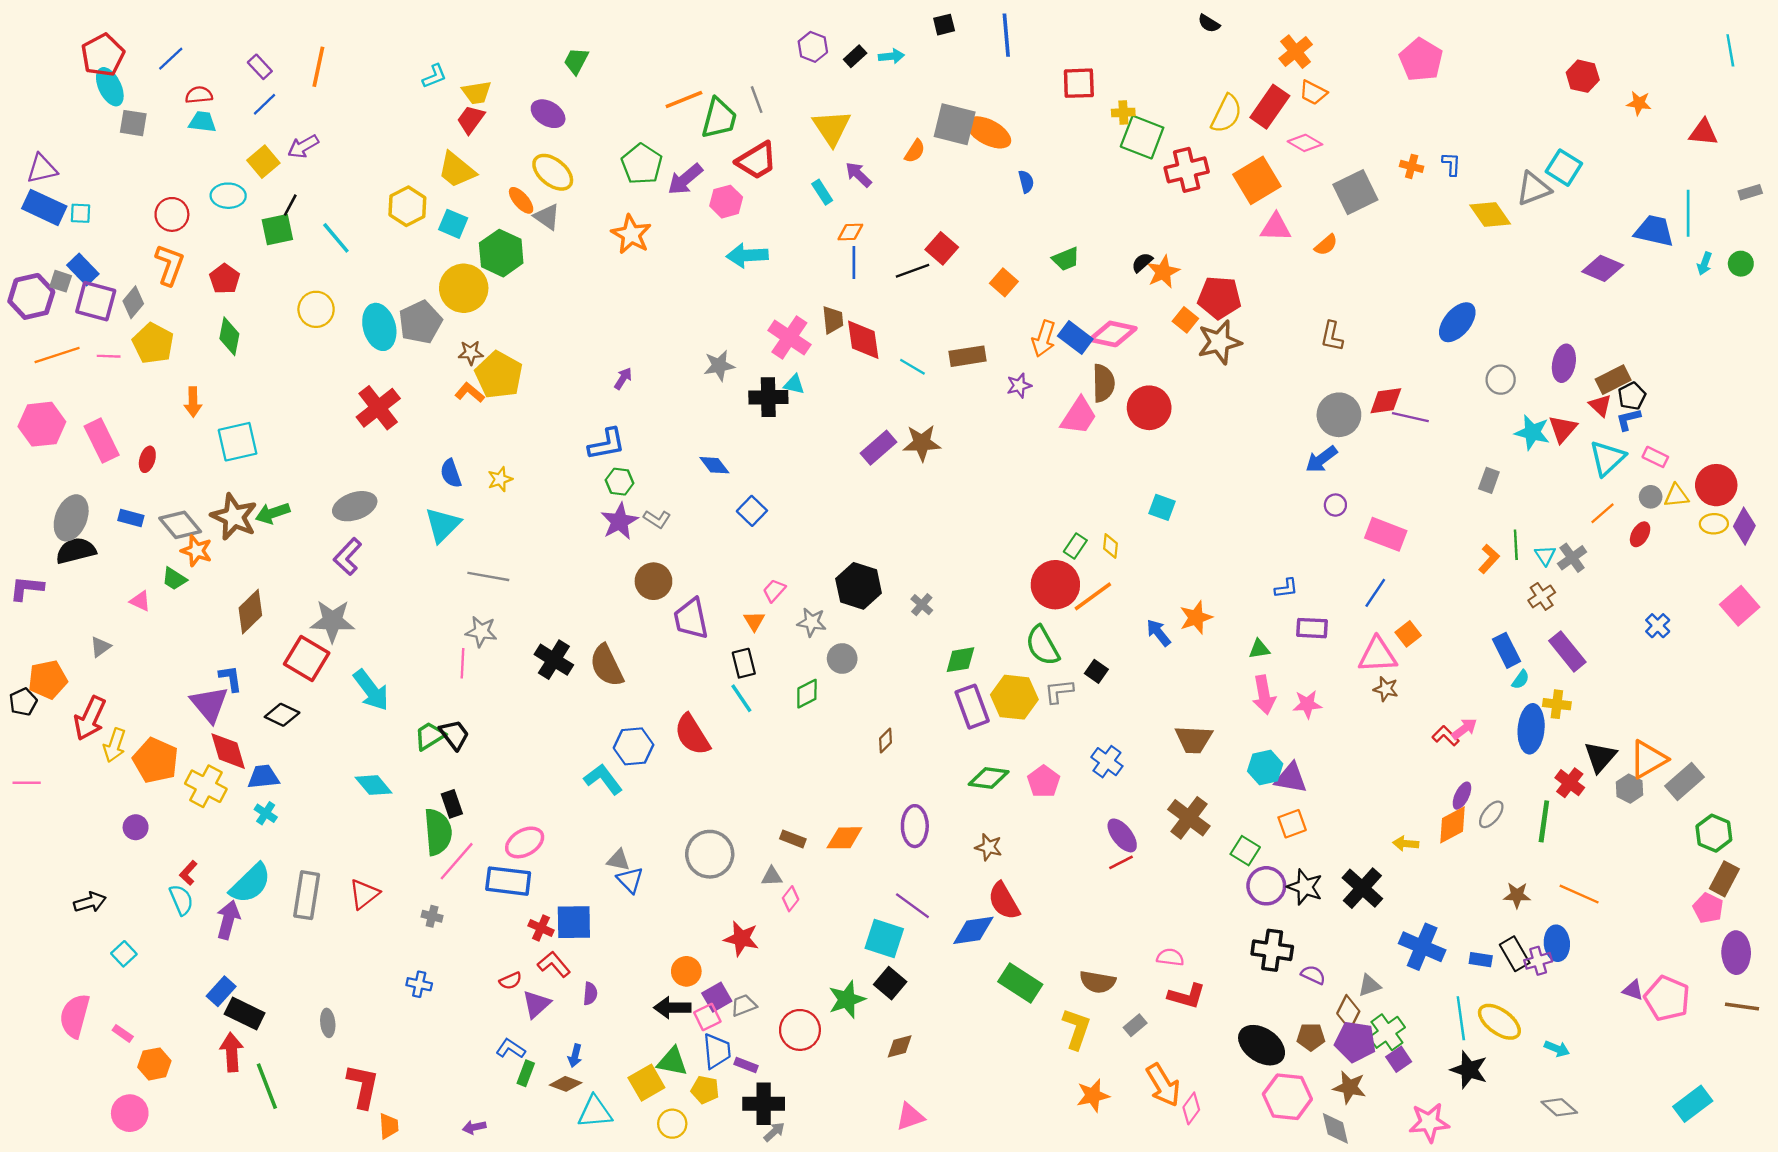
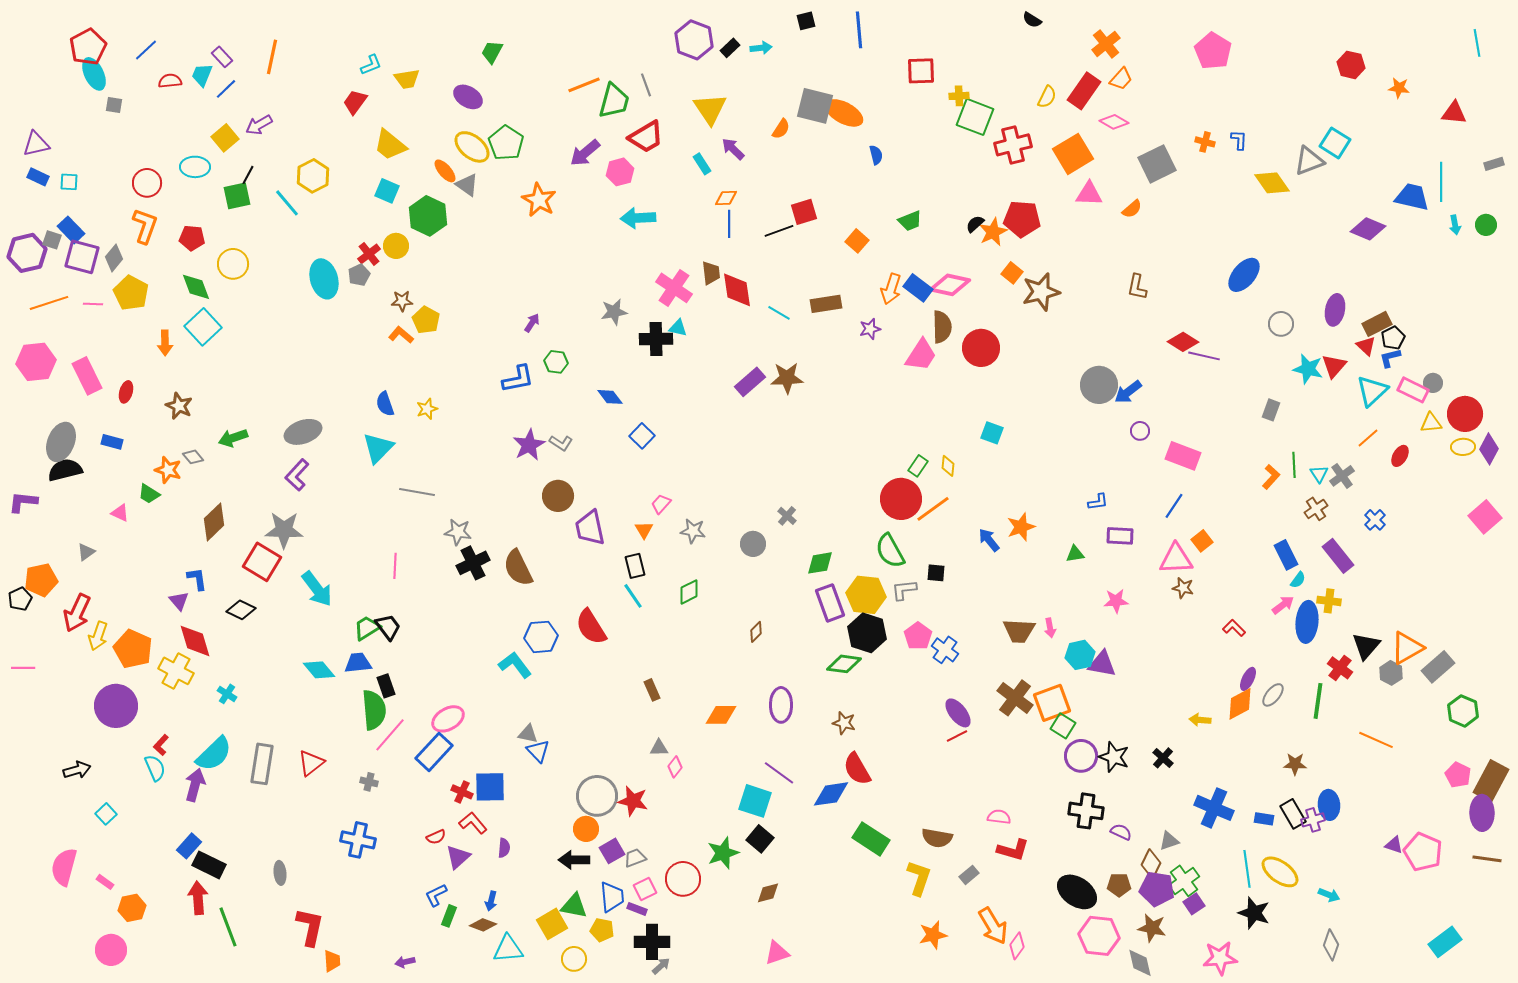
purple hexagon: (813, 47) -> (694, 40), size x1.5
orange trapezoid: (1313, 93) -> (1121, 79), turned -75
yellow semicircle: (1226, 114) -> (1047, 97), size x0.7
red trapezoid: (471, 120) -> (355, 102), moved
cyan trapezoid: (202, 122) -> (202, 75), moved, turned -75
gray square: (133, 123) -> (114, 105), size x0.7
green pentagon: (642, 164) -> (506, 143), moved
yellow hexagon: (407, 206) -> (313, 176), moved
blue rectangle: (44, 207) -> (38, 177), size x0.6
red square: (942, 248) -> (804, 212), turned 32
cyan arrow: (1705, 264) -> (1455, 225), turned -30
red pentagon: (225, 279) -> (192, 238), turned -30
yellow circle: (464, 288) -> (396, 246), size x0.6
red pentagon: (1219, 298) -> (1022, 219), moved
yellow circle: (316, 309) -> (233, 264), moved
gray pentagon: (420, 322) -> (359, 275), size x0.6
green diamond: (229, 336) -> (196, 287), turned -32
yellow pentagon: (499, 375) -> (426, 320), size x0.7
red diamond: (1386, 401) -> (1183, 342), turned 40
red cross: (378, 408) -> (369, 254), moved, size x0.6
gray circle: (1339, 415) -> (1099, 385), moved
cyan square: (238, 442) -> (203, 327), moved, turned -30
pink rectangle: (1655, 457) -> (1413, 390), size x1.4
green hexagon: (620, 482) -> (556, 362), moved
gray circle: (1651, 497) -> (1433, 383), moved
brown star: (234, 517) -> (179, 406), moved, size x0.7
gray diamond: (180, 525) -> (193, 457), moved, size x0.6
black hexagon: (859, 586) -> (867, 633), moved
blue cross: (1658, 626) -> (1375, 520), moved
gray star: (481, 632) -> (458, 532), moved
gray circle: (842, 658) -> (753, 544), moved
black cross: (554, 660) -> (473, 563), turned 32
black square: (1096, 671) -> (936, 573), turned -30
pink arrow: (1264, 695) -> (1050, 628), moved, size x0.6
purple triangle: (209, 704) -> (179, 601), size x0.6
pink arrow: (1464, 729) -> (1283, 605), moved
blue trapezoid: (263, 777) -> (358, 663), moved
pink pentagon: (1044, 782) -> (918, 636), moved
orange square: (1292, 824) -> (1052, 703), moved, size x1.5
purple circle: (136, 827) -> (116, 706), size x2.0
brown rectangle: (793, 839) -> (652, 690), moved, turned 45
gray circle: (710, 854) -> (597, 796), moved
brown rectangle: (1724, 879) -> (1491, 781), moved, size x1.4
blue rectangle: (508, 881) -> (434, 752), turned -54
black cross: (1362, 888) -> (1163, 758), size x0.6
orange line: (1579, 894) -> (1376, 740), moved
blue cross: (419, 984) -> (358, 840), size x1.6
pink square: (707, 1017) -> (645, 889), moved
blue L-shape: (511, 1049) -> (436, 895), turned -60
gray diamond: (1559, 1107) -> (1331, 945), turned 68

